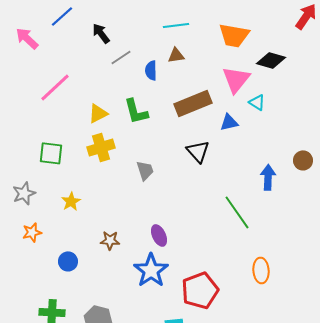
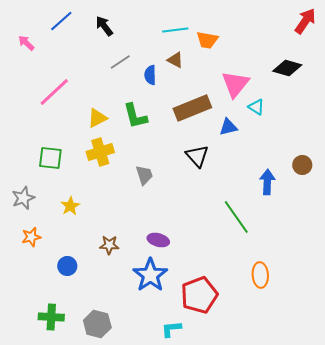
black arrow: (101, 33) -> (104, 26), moved
orange trapezoid: (234, 35) -> (207, 40), moved, size x0.7
pink arrow: (27, 38) -> (26, 43), size x0.7
brown triangle: (176, 55) -> (175, 60), turned 36
black diamond: (271, 60) -> (287, 68), moved
purple ellipse: (159, 235) -> (158, 240), turned -50

